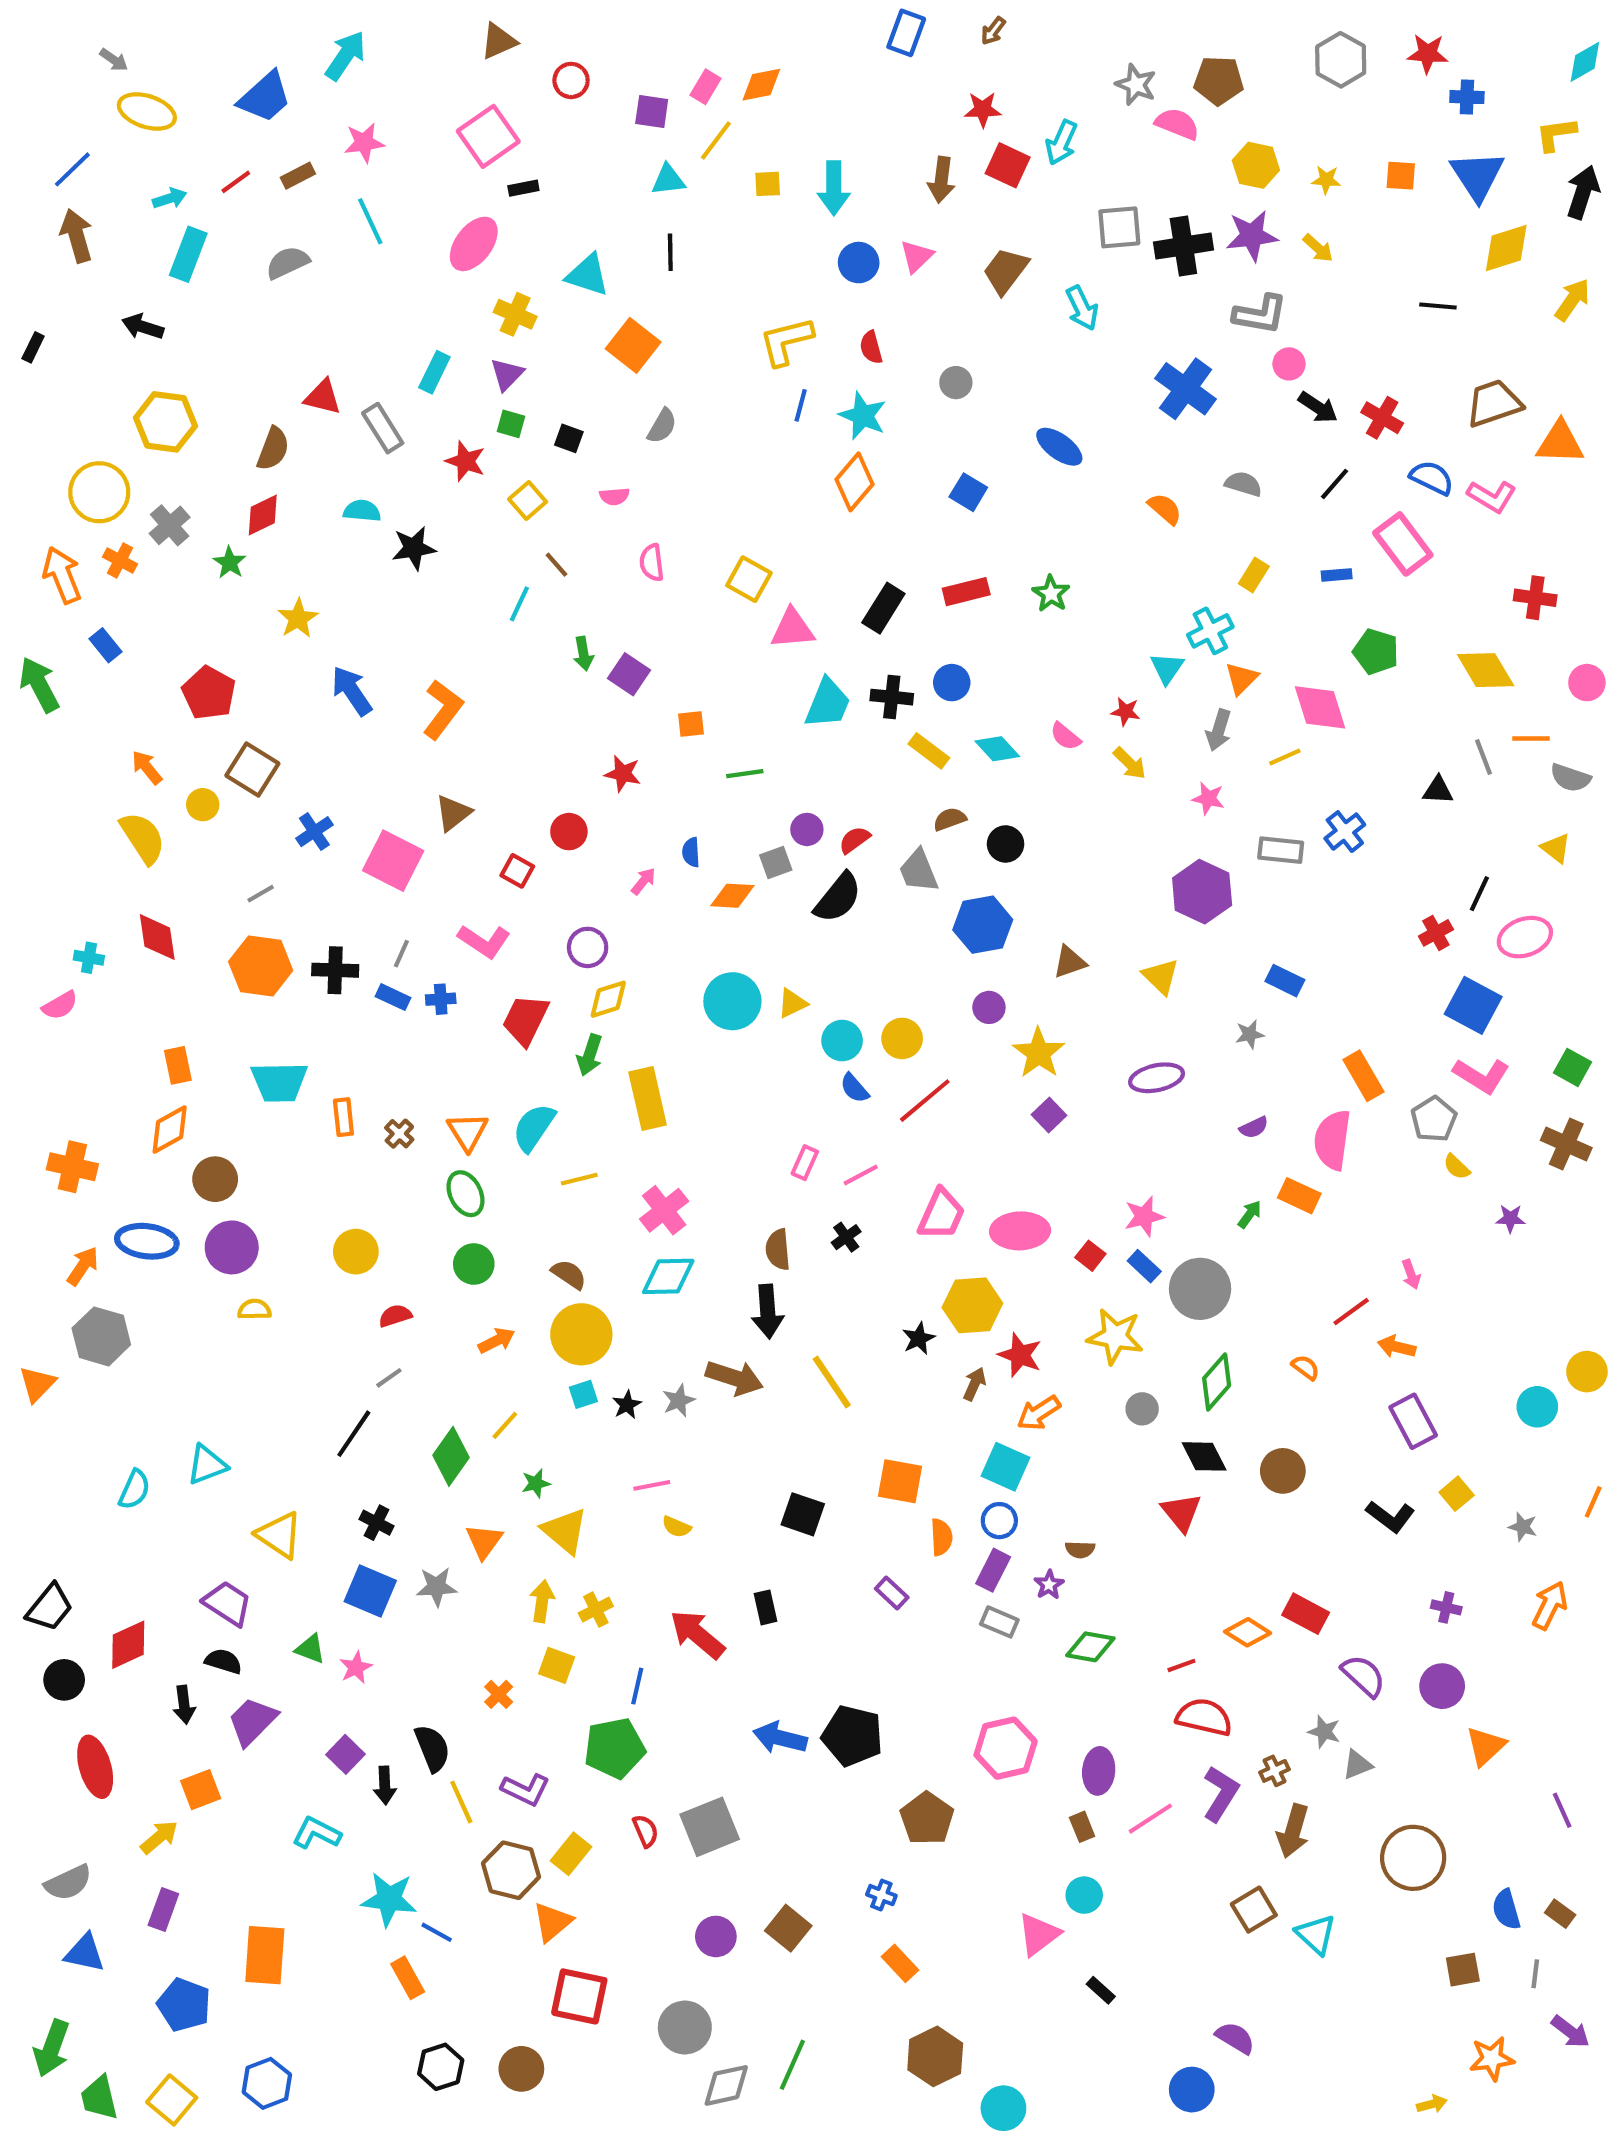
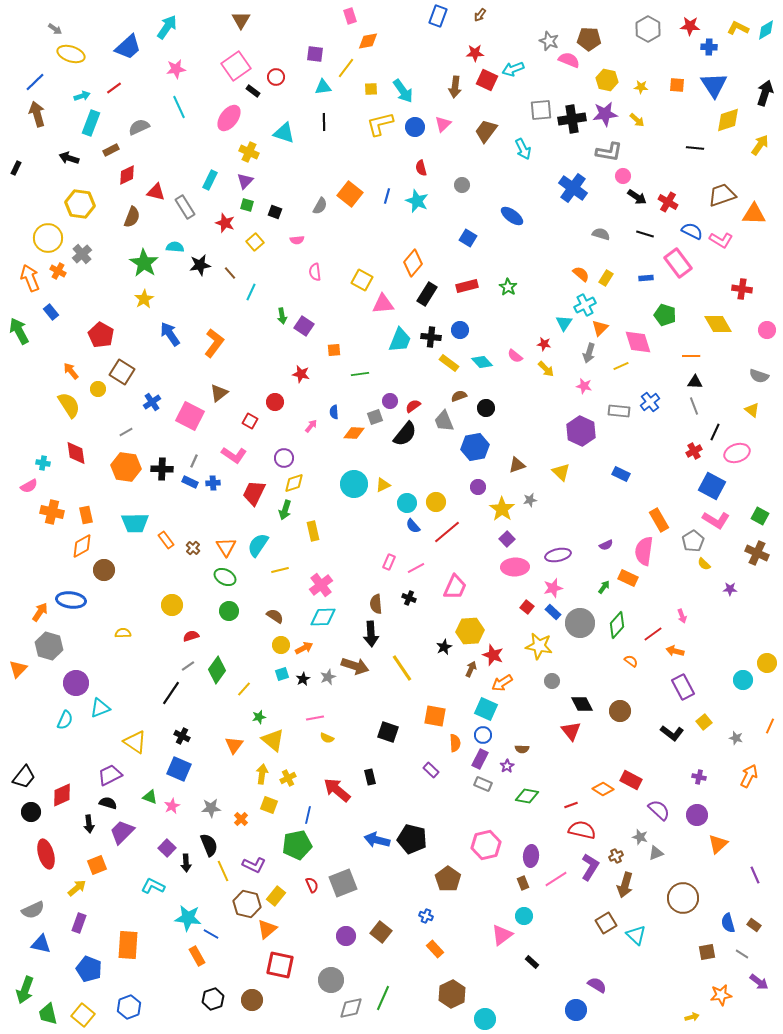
brown triangle: (499, 41) -> (241, 20), turned -36
red circle: (571, 80) -> (276, 77), moved
pink rectangle: (706, 87) -> (350, 16), moved, turned -49
yellow L-shape: (1556, 134) -> (738, 28), moved, turned 35
cyan arrow: (1061, 143) -> (513, 69), turned 45
brown rectangle: (298, 176) -> (111, 150), moved
black rectangle: (523, 188) -> (253, 91), turned 48
cyan arrow: (834, 188) -> (403, 91), turned -35
yellow L-shape: (786, 341) -> (380, 124), moved
orange square: (633, 345) -> (350, 194), moved
orange diamond: (854, 482) -> (413, 263), moved
black line: (1335, 484) -> (645, 234), turned 66
orange semicircle: (1165, 509) -> (581, 274), moved
red diamond: (263, 515) -> (127, 175), moved
green star: (230, 563) -> (144, 263), moved, size x1.8
brown line: (557, 565) -> (230, 273), moved
orange line: (1531, 738) -> (691, 356), moved
gray line: (1483, 757) -> (694, 406), moved
gray star: (1250, 1034) -> (530, 500), moved
purple ellipse: (1157, 1078) -> (558, 555), moved
yellow rectangle: (648, 1098) -> (313, 531), size x0.7
orange rectangle: (343, 1117) -> (166, 540), turned -30
orange cross: (72, 1167) -> (52, 512), moved
green ellipse: (465, 1194) -> (225, 577), turned -35
pink ellipse: (1020, 1231) -> (515, 567), moved
black cross: (846, 1237) -> (409, 598), turned -32
purple circle: (232, 1247) -> (76, 683), moved
yellow circle: (581, 1334) -> (281, 645), size x0.6
orange arrow: (497, 1341) -> (304, 648), moved
green diamond: (1217, 1382) -> (617, 625), moved
green diamond: (451, 1456) -> (217, 670), moved
gray star: (437, 1587) -> (211, 808), moved
purple trapezoid: (228, 1603) -> (110, 775), turned -60
gray line: (1535, 1974) -> (742, 954), turned -64

